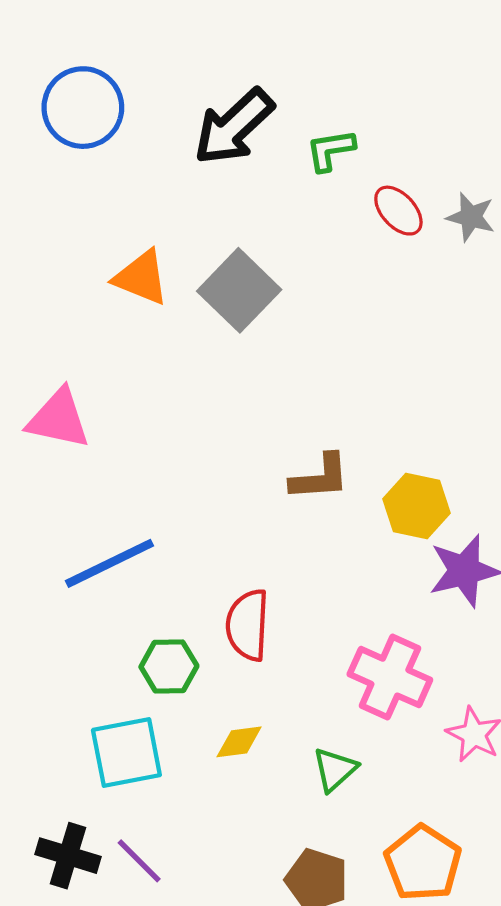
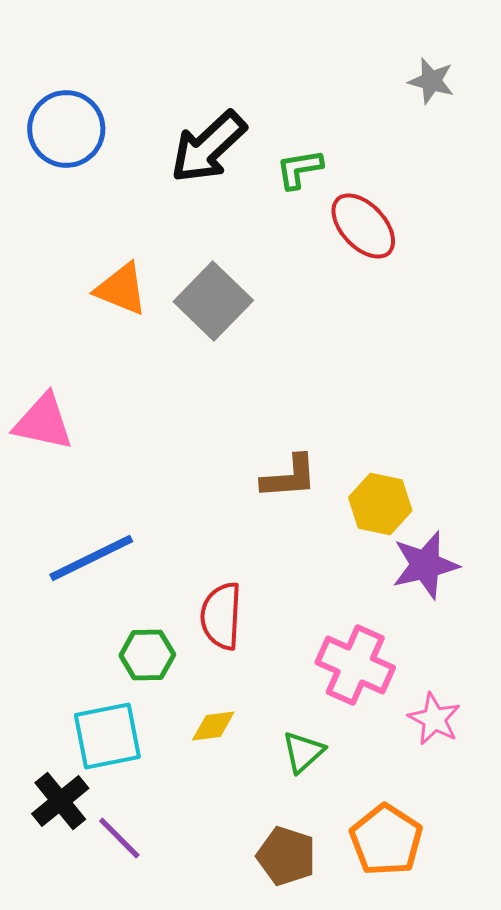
red ellipse: (398, 211) -> (363, 226), size x1.4
gray star: (471, 217) -> (431, 81), moved
black cross: (68, 856) -> (60, 801), moved, turned 34

